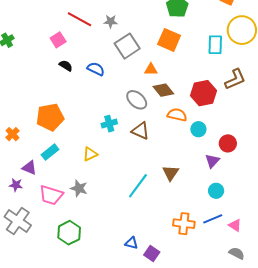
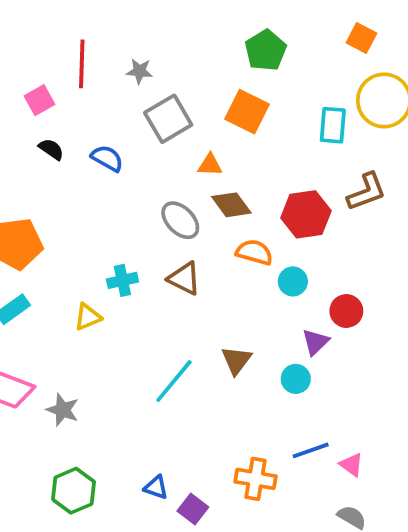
red line: (80, 19) -> (82, 64), turned 60
cyan cross: (109, 124) -> (122, 280), moved
gray star: (79, 188) -> (63, 410), moved
cyan circle: (216, 191) -> (296, 379), moved
orange cross: (184, 224) -> (256, 479), moved
green hexagon: (69, 233) -> (74, 491), moved

